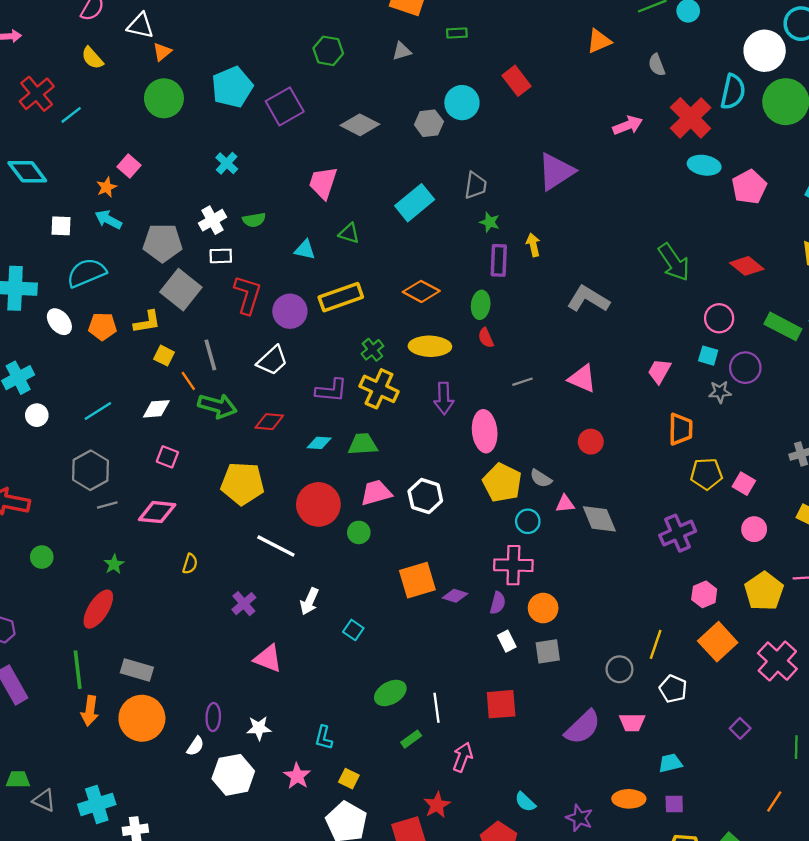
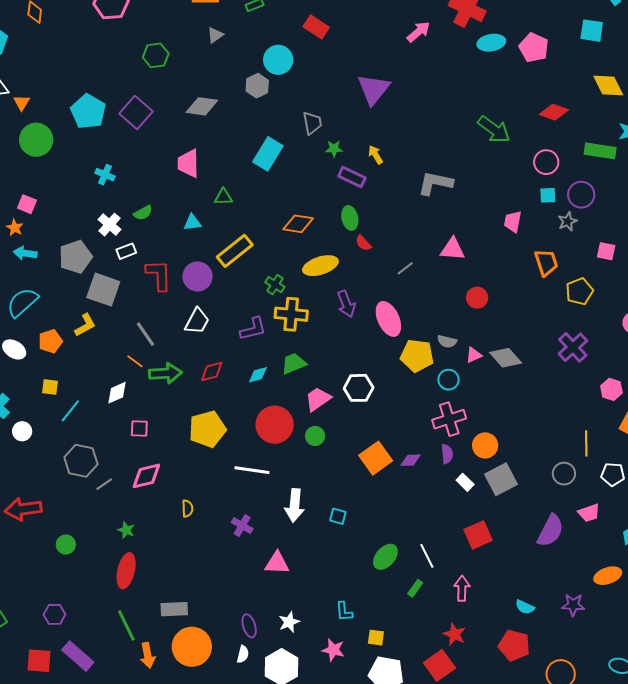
purple rectangle: (499, 260) -> (352, 177), turned -48
yellow square: (164, 356) -> (50, 387), moved
pink square: (744, 484) -> (606, 251), moved
white arrow: (309, 601) -> (294, 505), size x1.4
gray square: (548, 651) -> (501, 479), size x1.4

